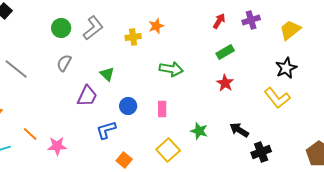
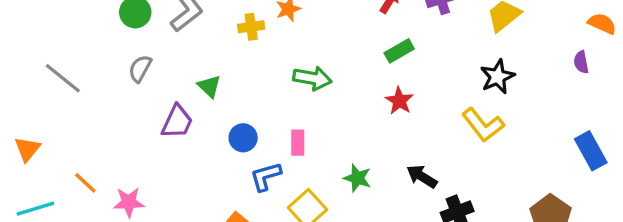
blue L-shape: (106, 130) -> (266, 176), moved

